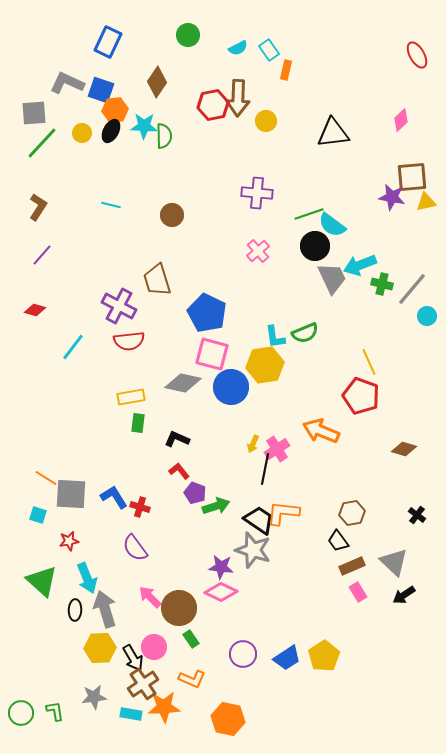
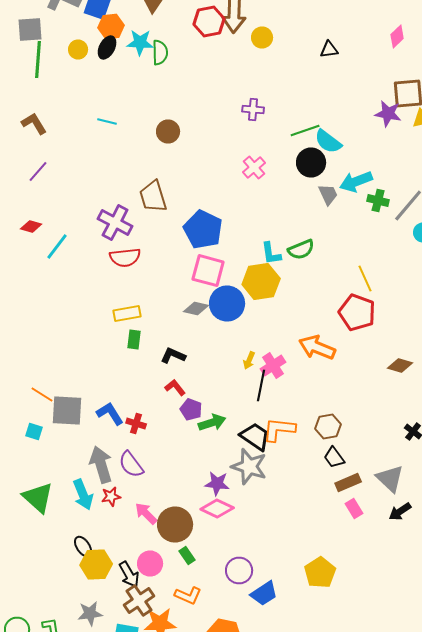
black triangle: (333, 133) -> (329, 50), size x0.6
green line: (42, 143) -> (38, 60), turned -39
purple cross: (257, 193) -> (253, 110), size x0.7
brown L-shape: (38, 207) -> (34, 124), turned -64
gray trapezoid: (332, 278) -> (328, 194), size x0.7
cyan line: (73, 347) -> (57, 246), moved
gray diamond: (183, 383) -> (196, 308), moved, size x0.7
brown hexagon: (352, 513) -> (328, 426), moved
red star: (69, 541) -> (111, 496), moved
gray arrow: (105, 609) -> (101, 464), moved
black ellipse: (75, 610) -> (83, 546), moved, turned -35
blue trapezoid: (287, 658) -> (264, 594), moved

